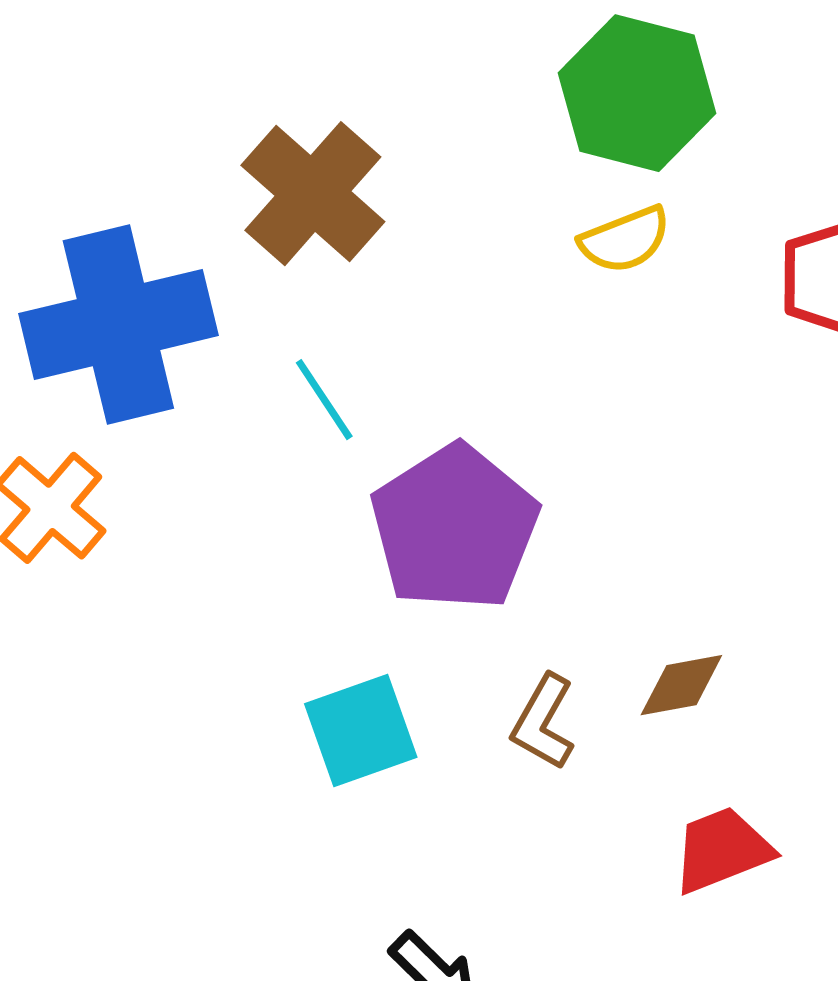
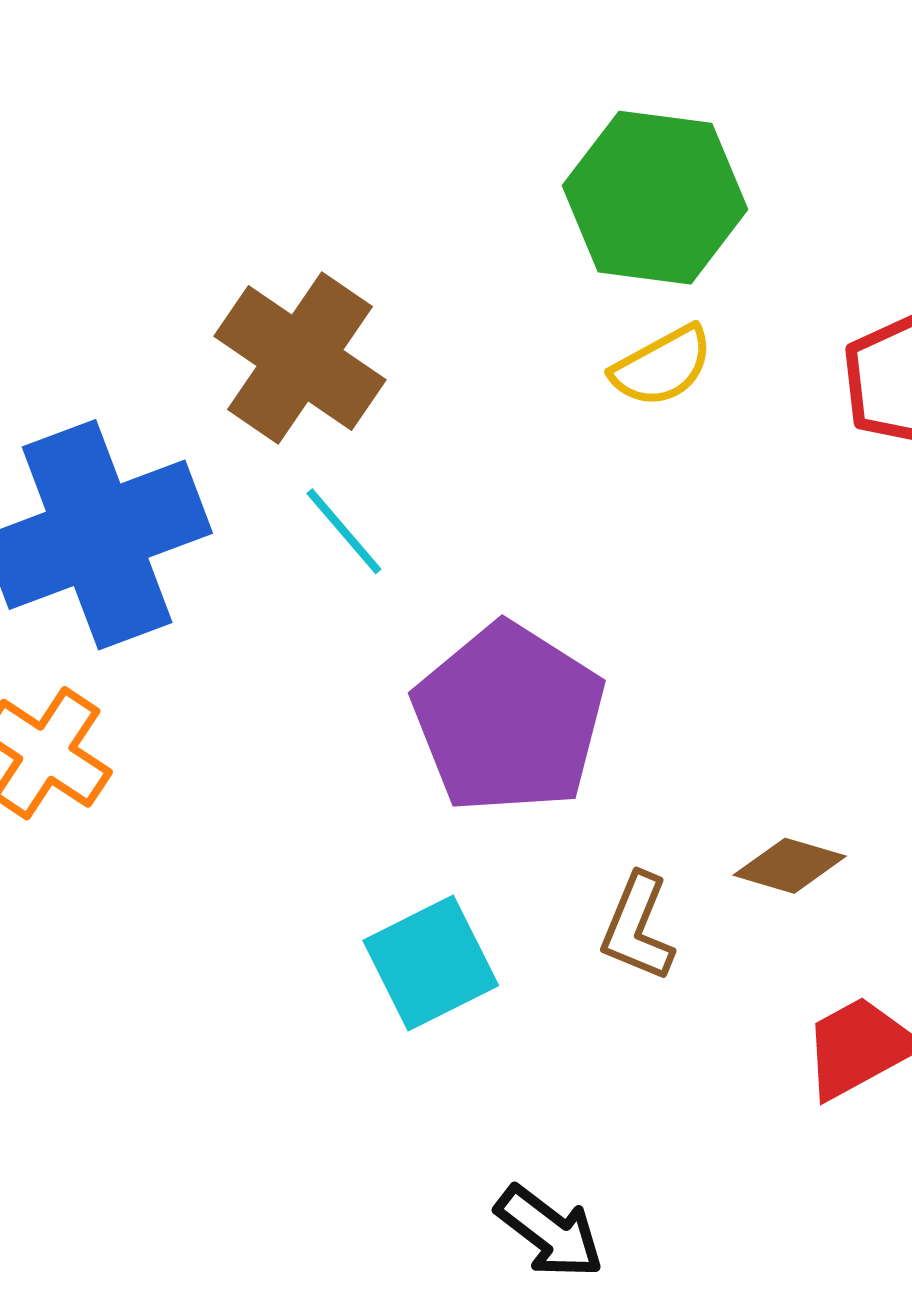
cyan line: (324, 400) -> (344, 531), moved
brown diamond: (681, 685) -> (790, 866), turned 34

